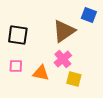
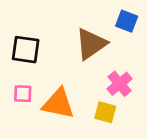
pink cross: (63, 59) -> (120, 84), moved
orange triangle: (41, 73) -> (58, 104), size x1.4

